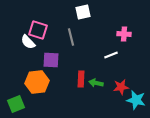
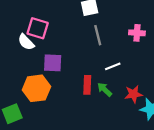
gray line: (71, 37) -> (98, 35), moved
white line: (111, 55) -> (113, 66), moved
green arrow: (96, 83) -> (105, 89), turned 32

